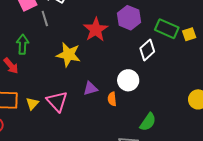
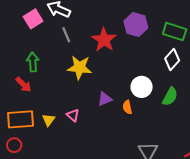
gray line: (45, 18) -> (66, 35), moved
white diamond: (147, 50) -> (172, 60), moved
pink triangle: (57, 101) -> (73, 115), size x0.6
green semicircle: (148, 122) -> (170, 96), moved

